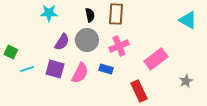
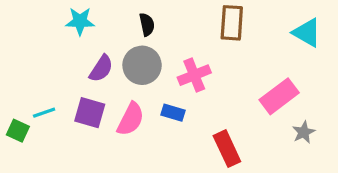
brown rectangle: (116, 14) -> (232, 23), moved
green square: (11, 52) -> (18, 131), moved
pink rectangle: (156, 59) -> (279, 96), moved

